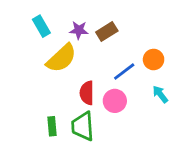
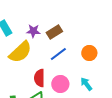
blue line: (124, 72) -> (58, 54), moved
cyan arrow: (160, 94) -> (86, 84), moved

